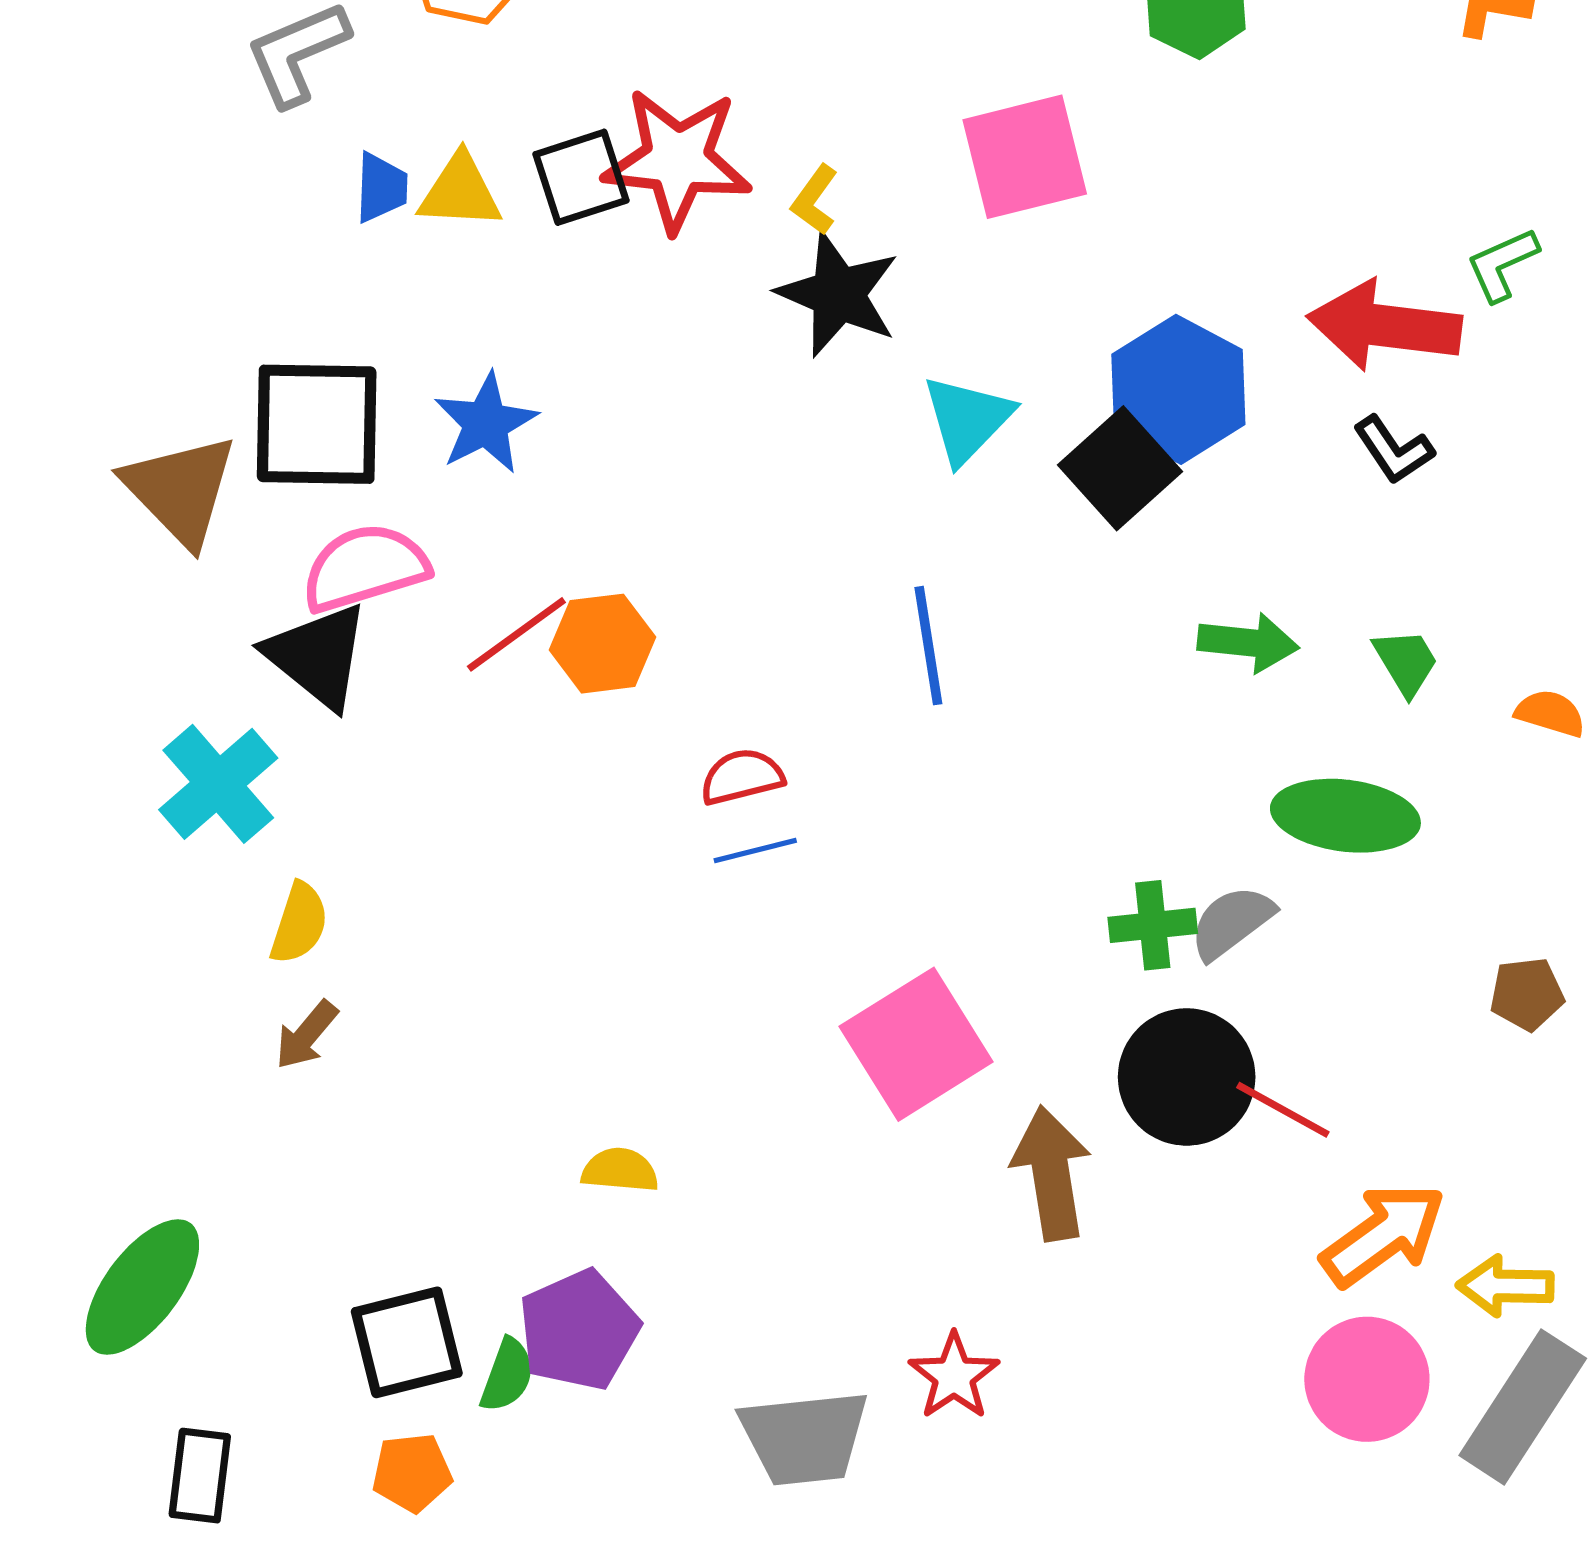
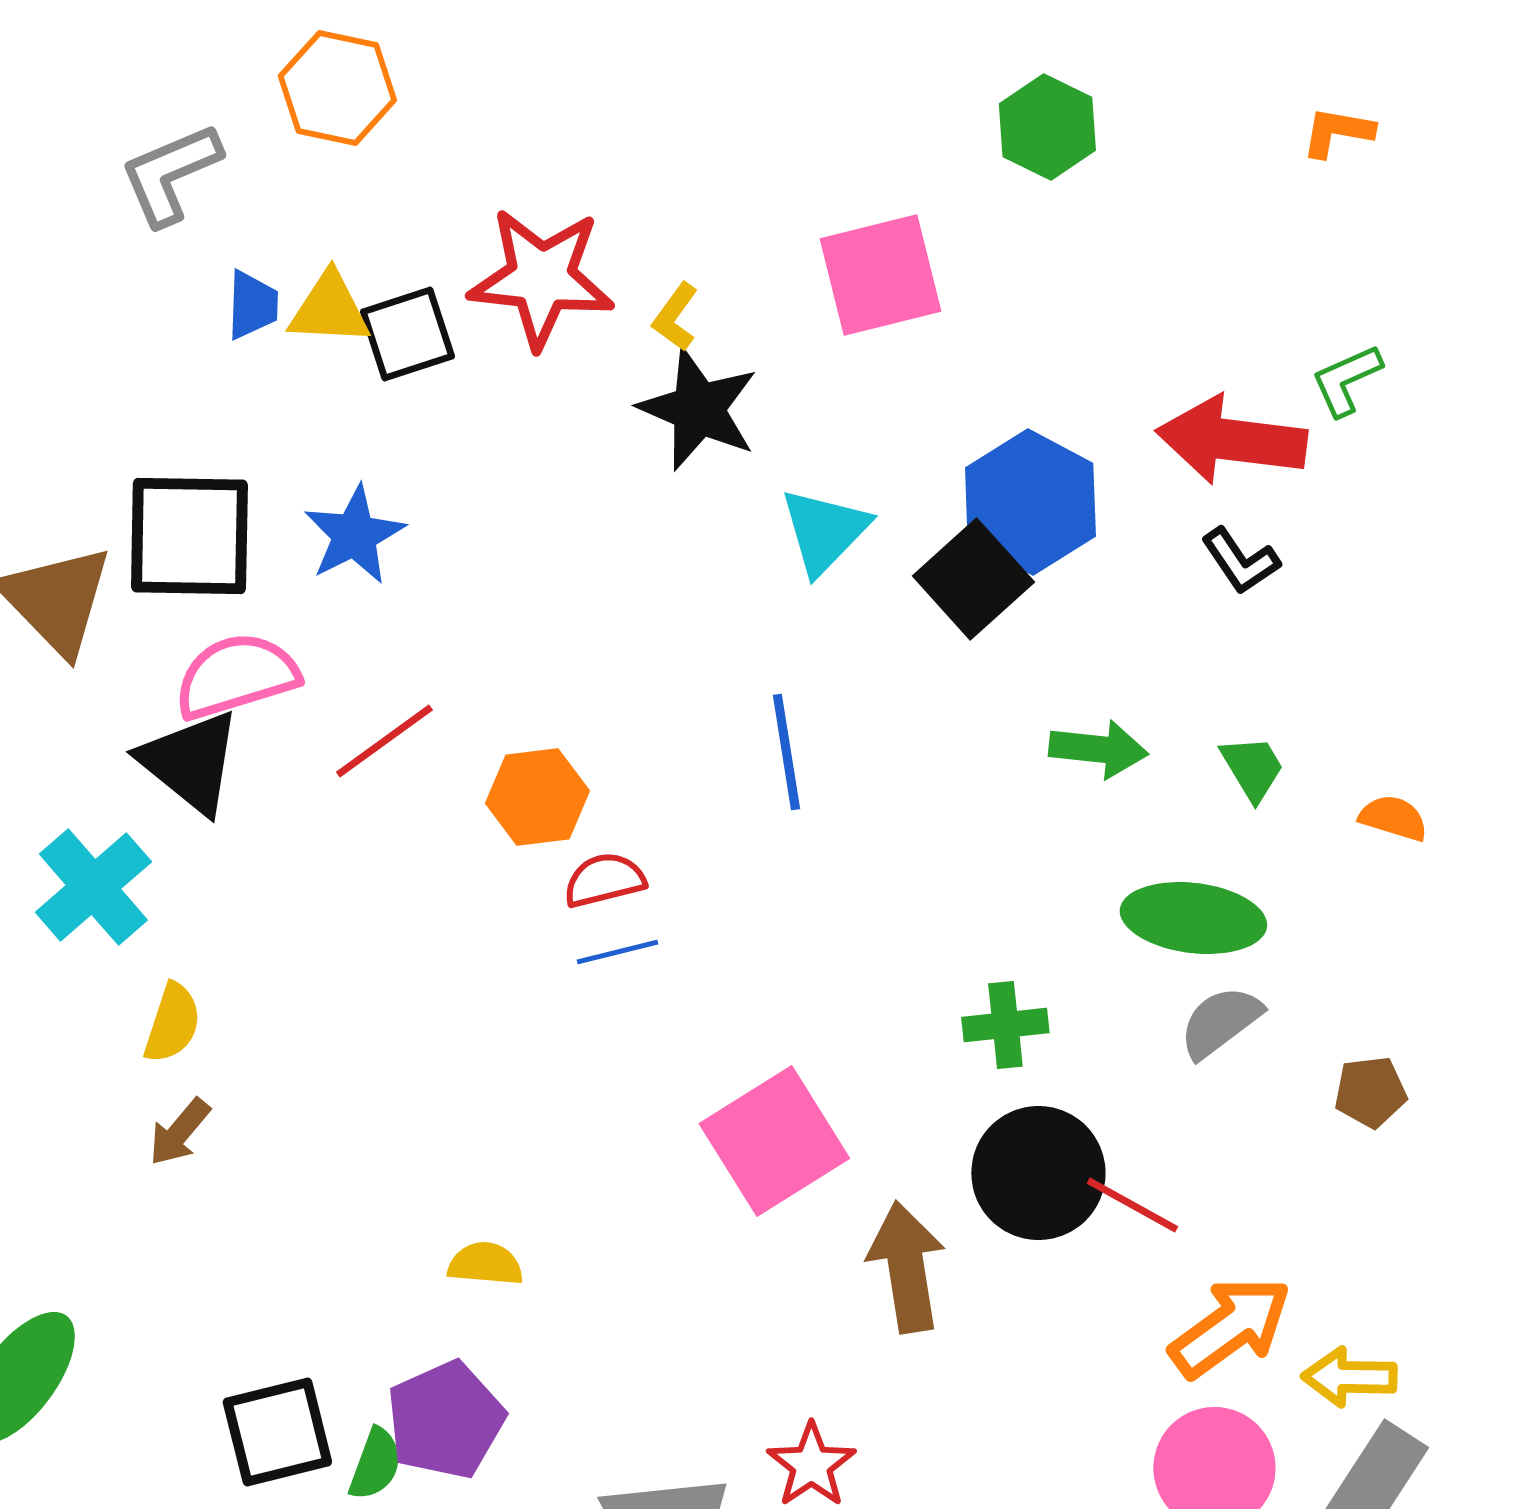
black square: (581, 177) -> (407, 334), moved
orange hexagon: (603, 644) -> (537, 797), moved
gray semicircle: (1232, 922) -> (1220, 1022), moved

